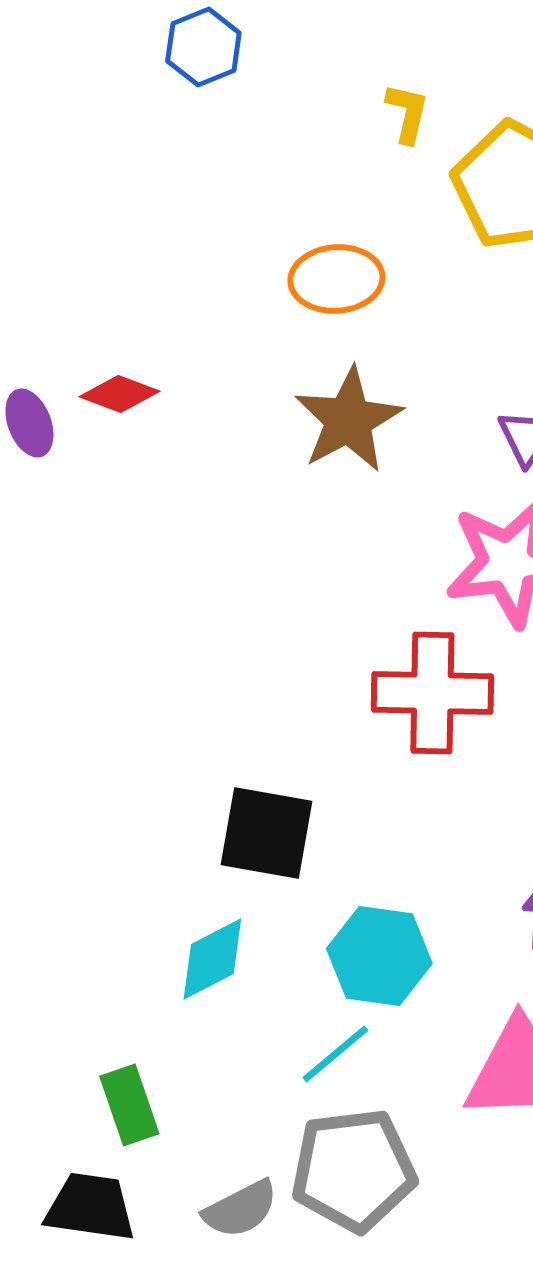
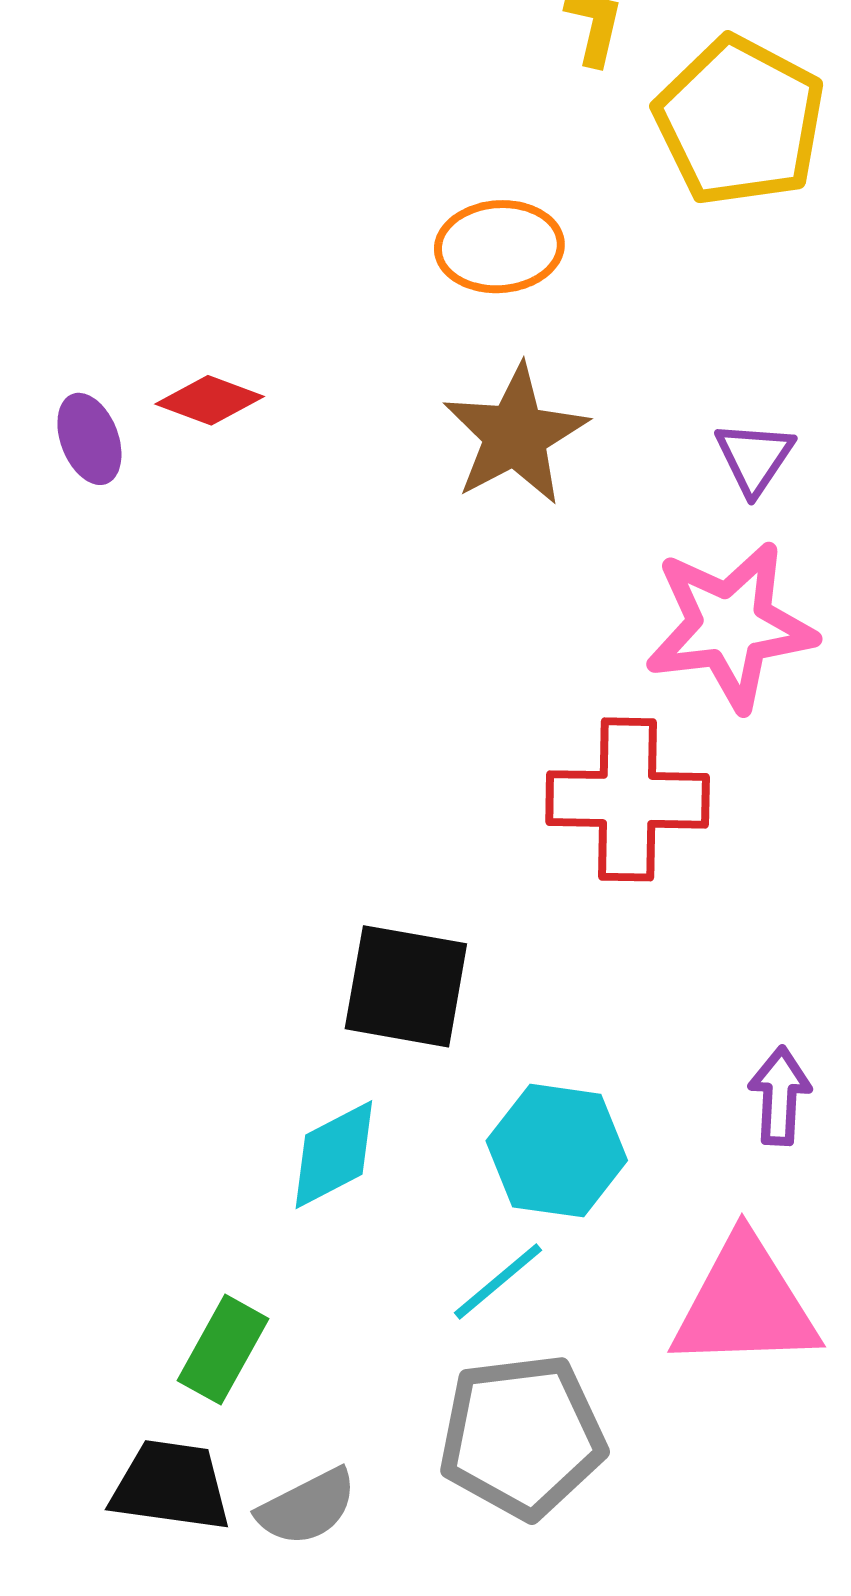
green rectangle: (129, 1105) -> (223, 1350), turned 48
gray semicircle: (240, 1209) -> (307, 1507), moved

